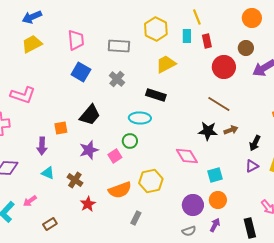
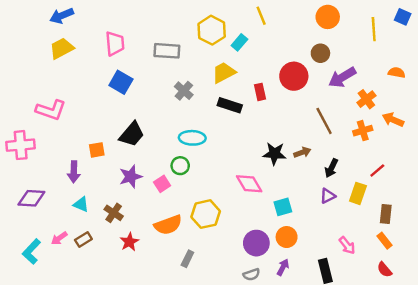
cyan rectangle: (187, 36) -> (239, 42), moved, turned 40
red rectangle: (207, 41) -> (260, 92), moved
gray cross: (117, 79) -> (184, 91), moved
black rectangle: (156, 95) -> (230, 105), moved
brown line: (219, 104) -> (324, 121), moved, turned 30
brown rectangle: (50, 224) -> (83, 239), moved

